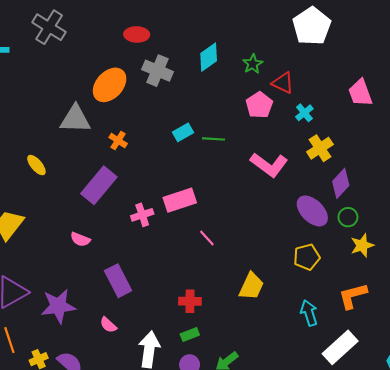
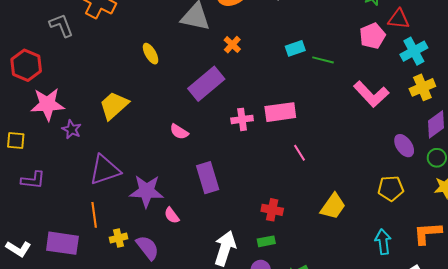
red triangle: (283, 83) -> (399, 19), turned -30
cyan cross: (304, 113) -> (414, 51), size x1.5
purple ellipse: (312, 211) -> (404, 146), size x0.7
pink semicircle: (108, 325) -> (172, 215), moved

